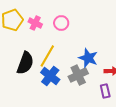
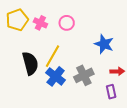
blue star: (88, 58) -> (104, 44), moved
black semicircle: (25, 63) -> (30, 63), turned -35

